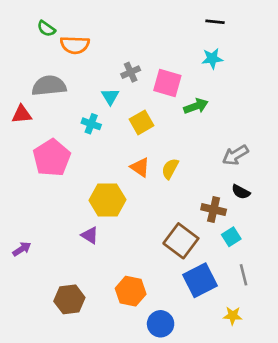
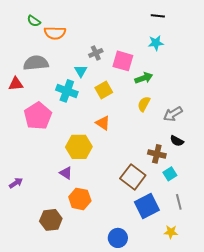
cyan cross: (91, 124) -> (67, 91), size x1.5
yellow semicircle: (170, 169) -> (144, 104), moved
orange hexagon: (131, 291) -> (80, 199), moved

